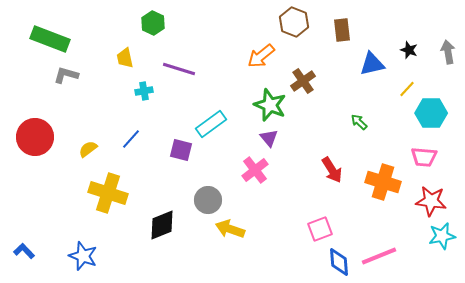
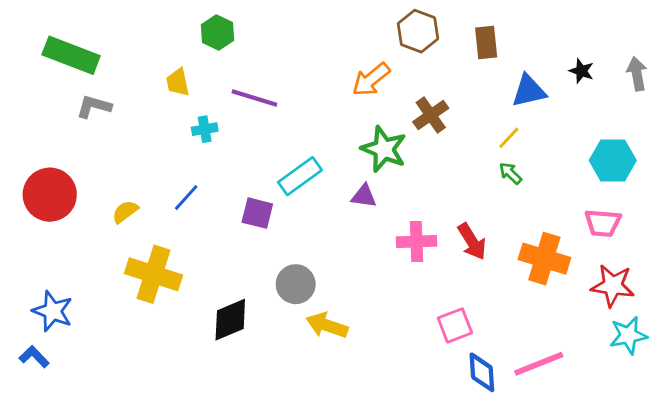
yellow line: (407, 89) -> (509, 138), moved
purple triangle: (269, 138) -> (364, 196), moved, turned -42
pink cross: (255, 170) -> (417, 242), moved, turned 36
blue star: (83, 256) -> (53, 311), moved

